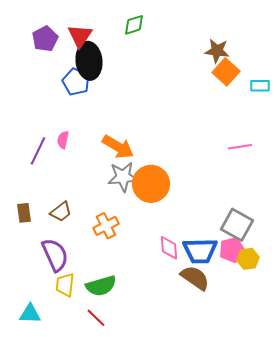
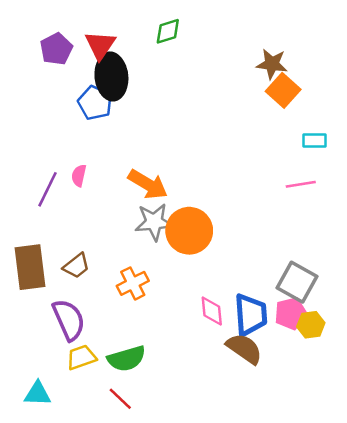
cyan rectangle: (260, 86) -> (315, 140), moved
brown rectangle: (24, 213) -> (30, 267), size x1.8
blue trapezoid: (200, 251) -> (251, 315), turned -93
yellow trapezoid: (65, 285) -> (81, 357), turned 65

